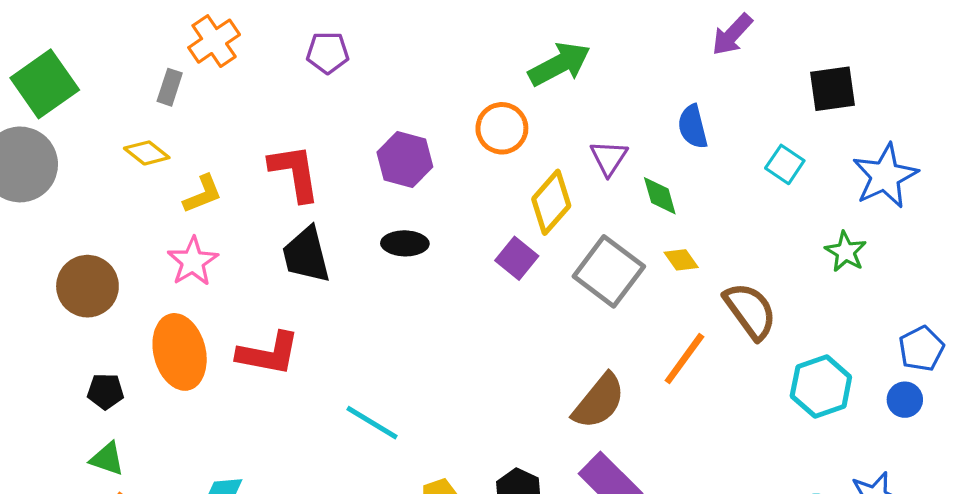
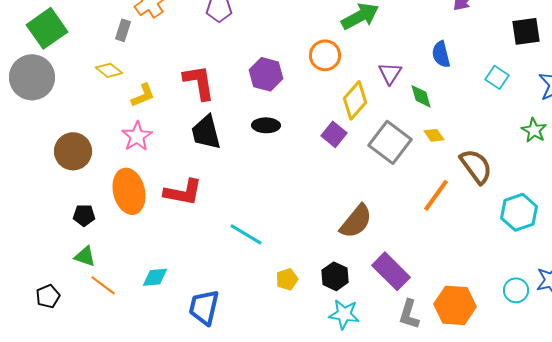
brown semicircle: (599, 401) -> (356, 221), moved

